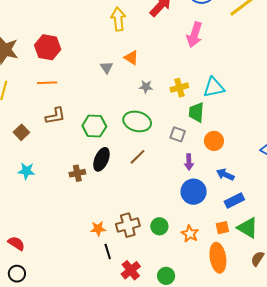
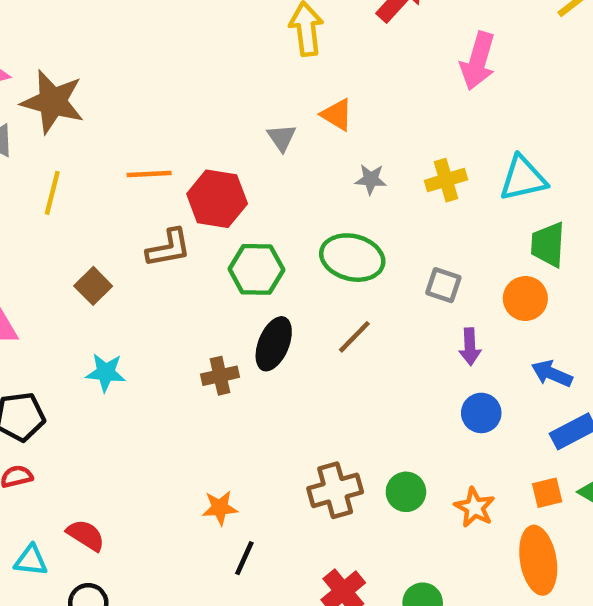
red hexagon: (48, 47) -> (217, 199), moved
green trapezoid: (196, 112) -> (548, 245), moved
blue circle: (194, 192) -> (481, 413), size x0.7
orange star: (98, 229) -> (220, 508), moved
black line: (108, 251) -> (244, 558), moved, turned 42

